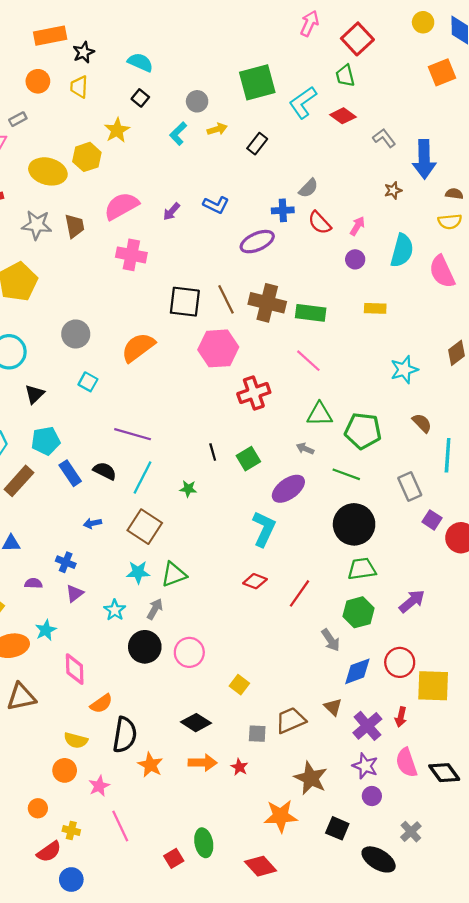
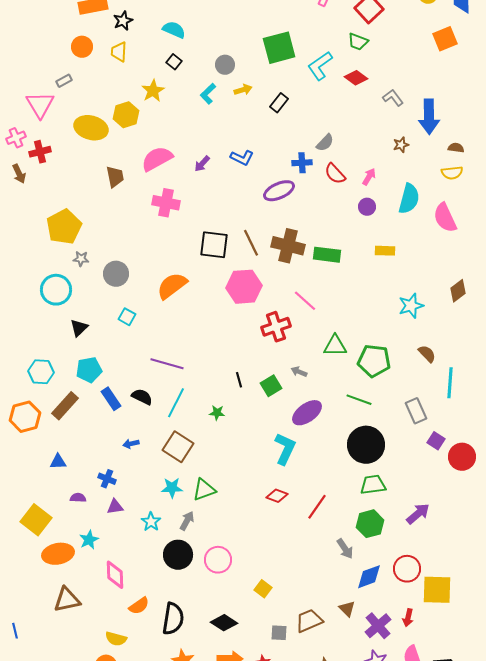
green trapezoid: (345, 76) -> (358, 42), turned -55
gray star: (37, 225) -> (81, 259), moved, size x0.6
pink line: (308, 361) -> (305, 301), moved
gray arrow: (305, 449) -> (299, 372), moved
purple triangle: (75, 593) -> (115, 507), turned 30
black semicircle: (125, 735) -> (173, 619), moved

